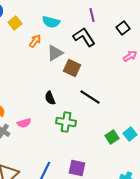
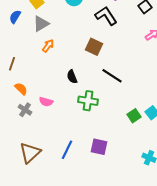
orange arrow: (35, 41) -> (48, 46), moved
gray triangle: (55, 53) -> (41, 24), moved
pink semicircle: (24, 123) -> (46, 102), turned 32

